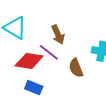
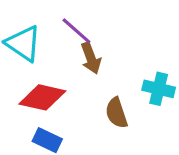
purple line: (49, 52) -> (76, 31), moved

